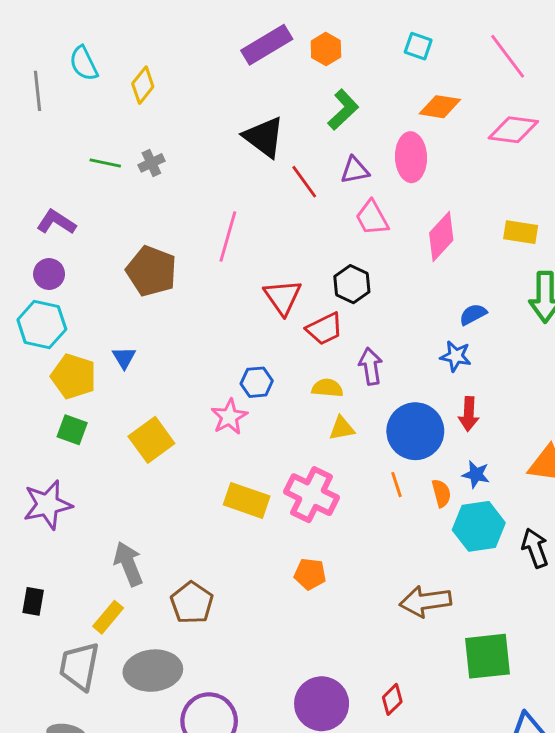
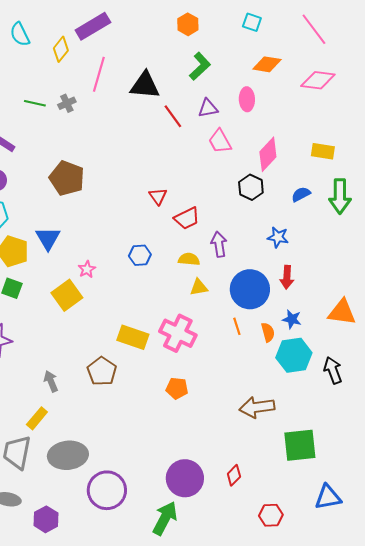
purple rectangle: (267, 45) -> (93, 26), moved
black triangle: (264, 137) -> (145, 85), turned -32
pink ellipse: (411, 157) -> (247, 99), size x0.7
pink line: (228, 237) -> (99, 74), moved
black hexagon: (352, 284) -> (251, 187), moved
red triangle: (283, 297) -> (158, 196), size x0.7
blue semicircle: (473, 314) -> (301, 194), moved
blue triangle: (124, 358) -> (48, 238), size x1.5
pink star: (229, 417) -> (87, 269), moved, size x0.7
gray arrow: (128, 564) -> (51, 381), size x0.7
brown pentagon: (192, 603) -> (102, 371), moved

